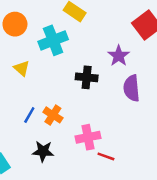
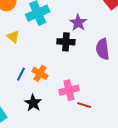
purple star: (119, 56) -> (78, 23), moved
black star: (43, 151) -> (33, 103), turned 30

